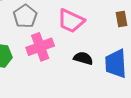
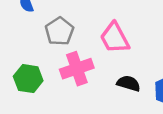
pink trapezoid: (71, 21) -> (115, 38), turned 36

